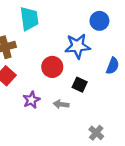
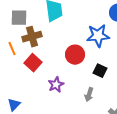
gray arrow: (61, 104) -> (89, 95), moved, turned -80

